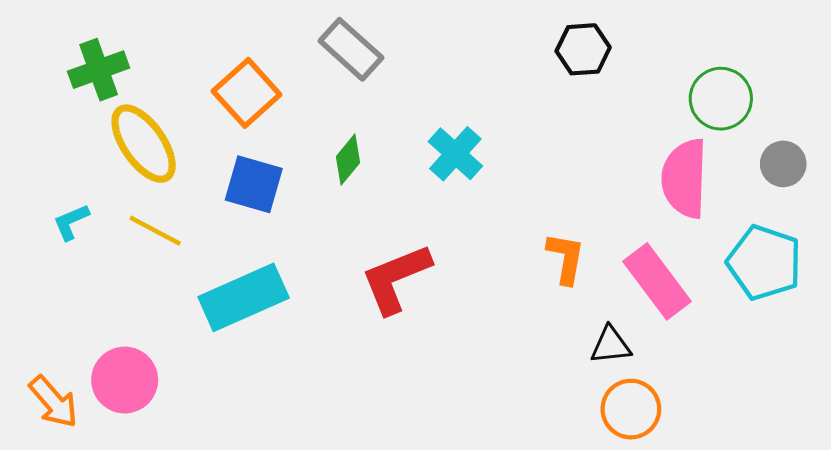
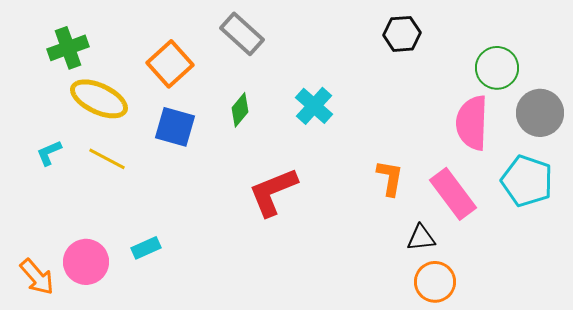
yellow ellipse: (144, 144) -> (99, 99), turned -30
gray circle: (783, 164) -> (540, 113), size x1.5
cyan rectangle: (244, 297) -> (146, 248), moved, size x0.5

